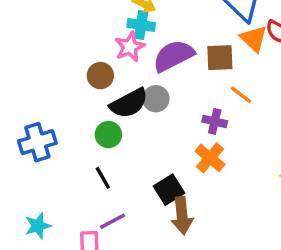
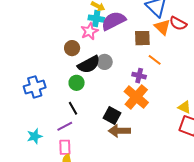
purple semicircle: (173, 56) -> (114, 21), moved
orange cross: (210, 158) -> (136, 97), size x1.4
black square: (169, 190) -> (112, 115), turned -30
brown arrow: (182, 216) -> (119, 131), turned 95
purple line: (113, 221) -> (65, 126), moved

